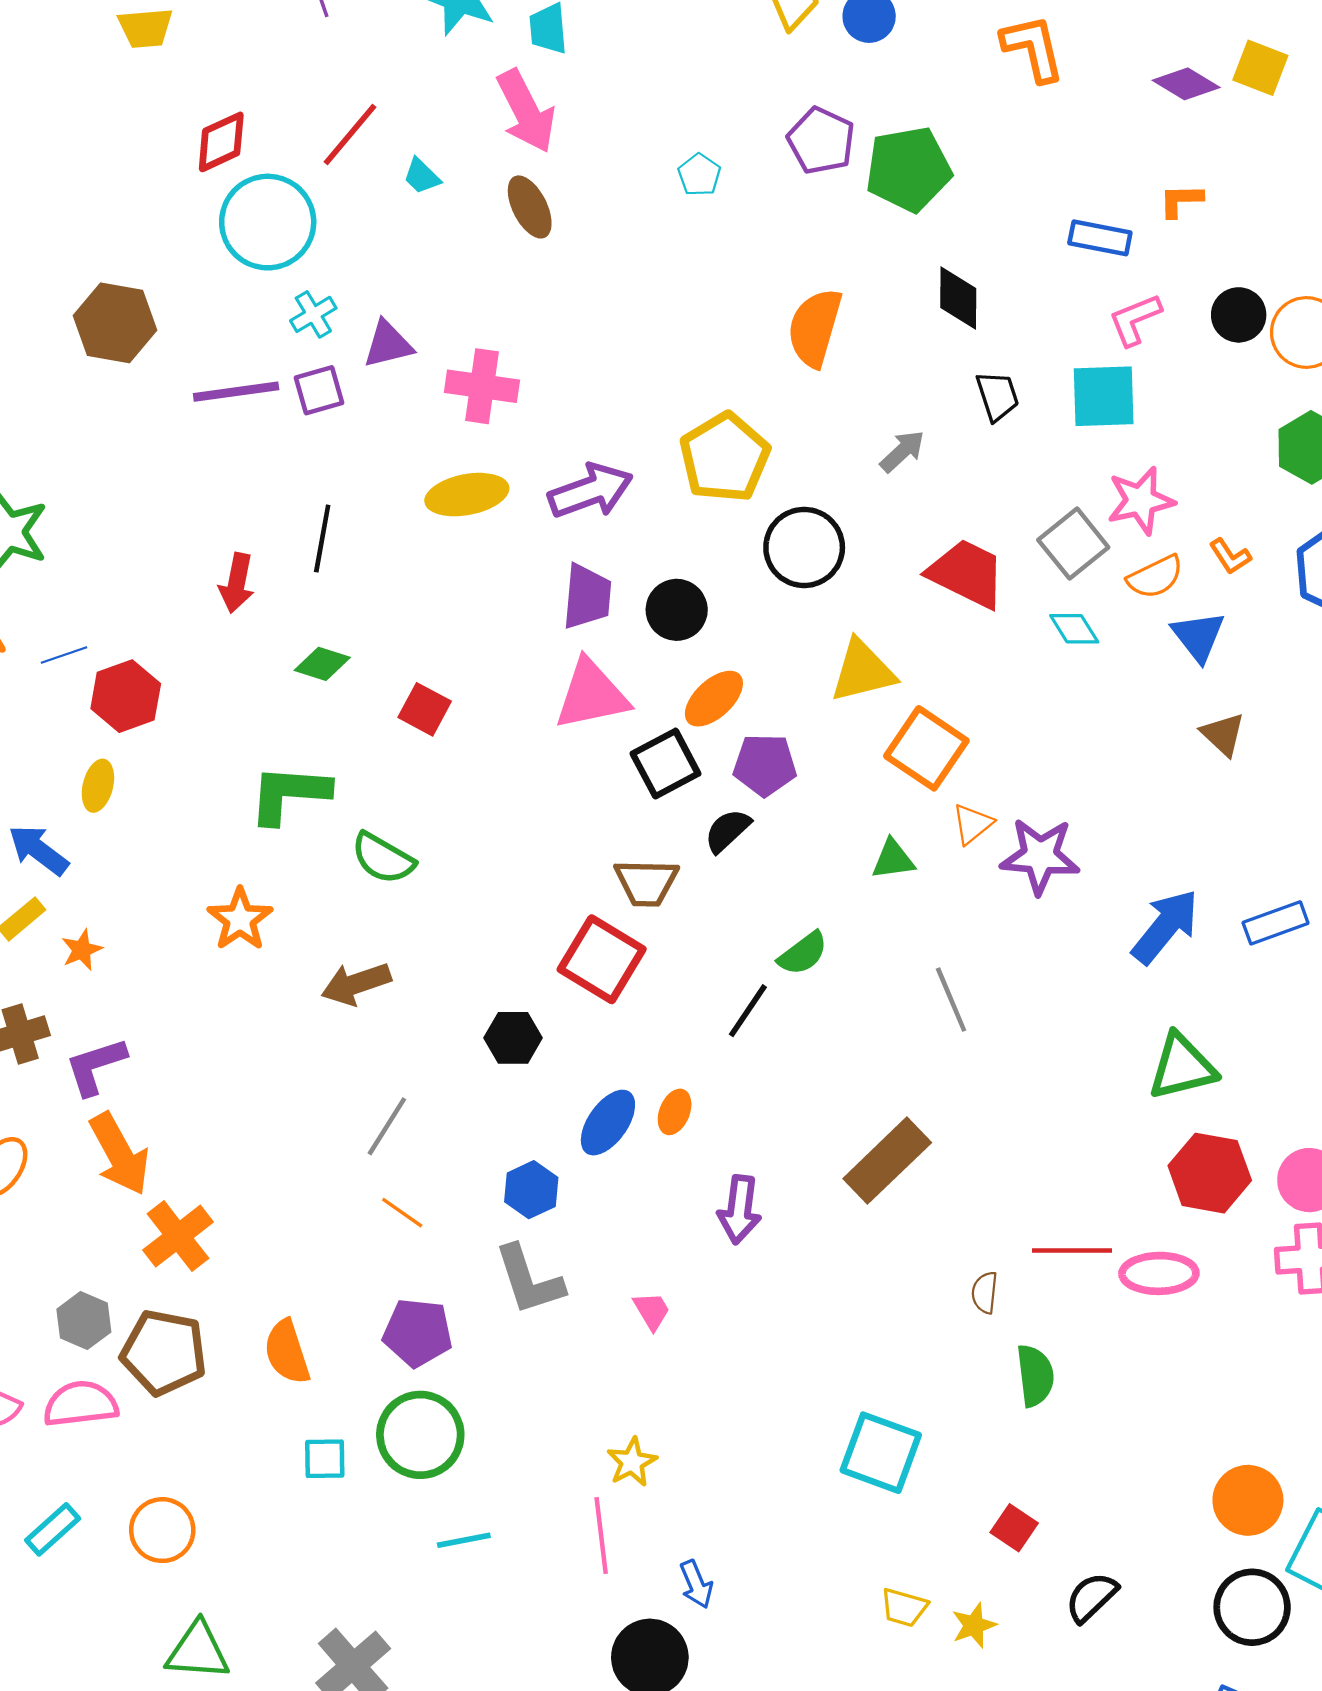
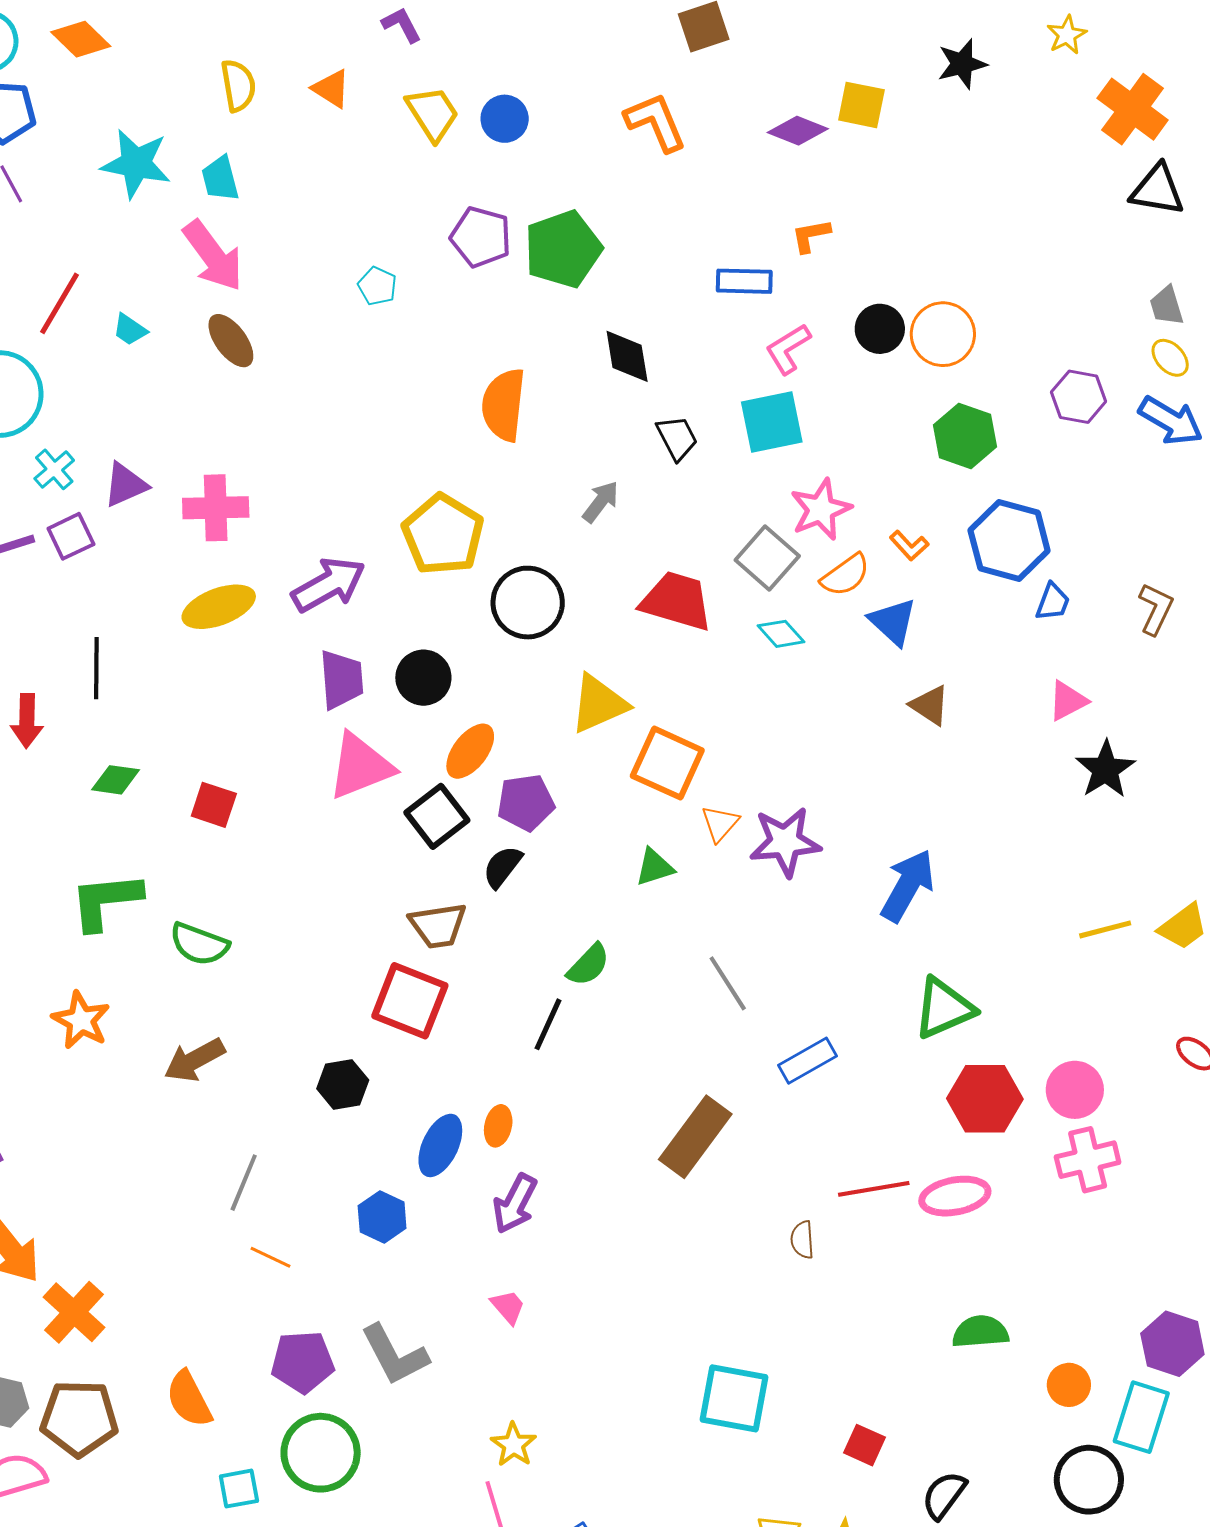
blue rectangle: (1276, 923) -> (807, 1061), moved
purple arrow: (739, 1210) -> (515, 1204), moved, turned 30
gray L-shape: (529, 1280) -> (395, 1355), moved
green semicircle: (1035, 1376) -> (980, 1332), moved, turned -78
orange circle: (1248, 1500) -> (1069, 1385), size x0.7

